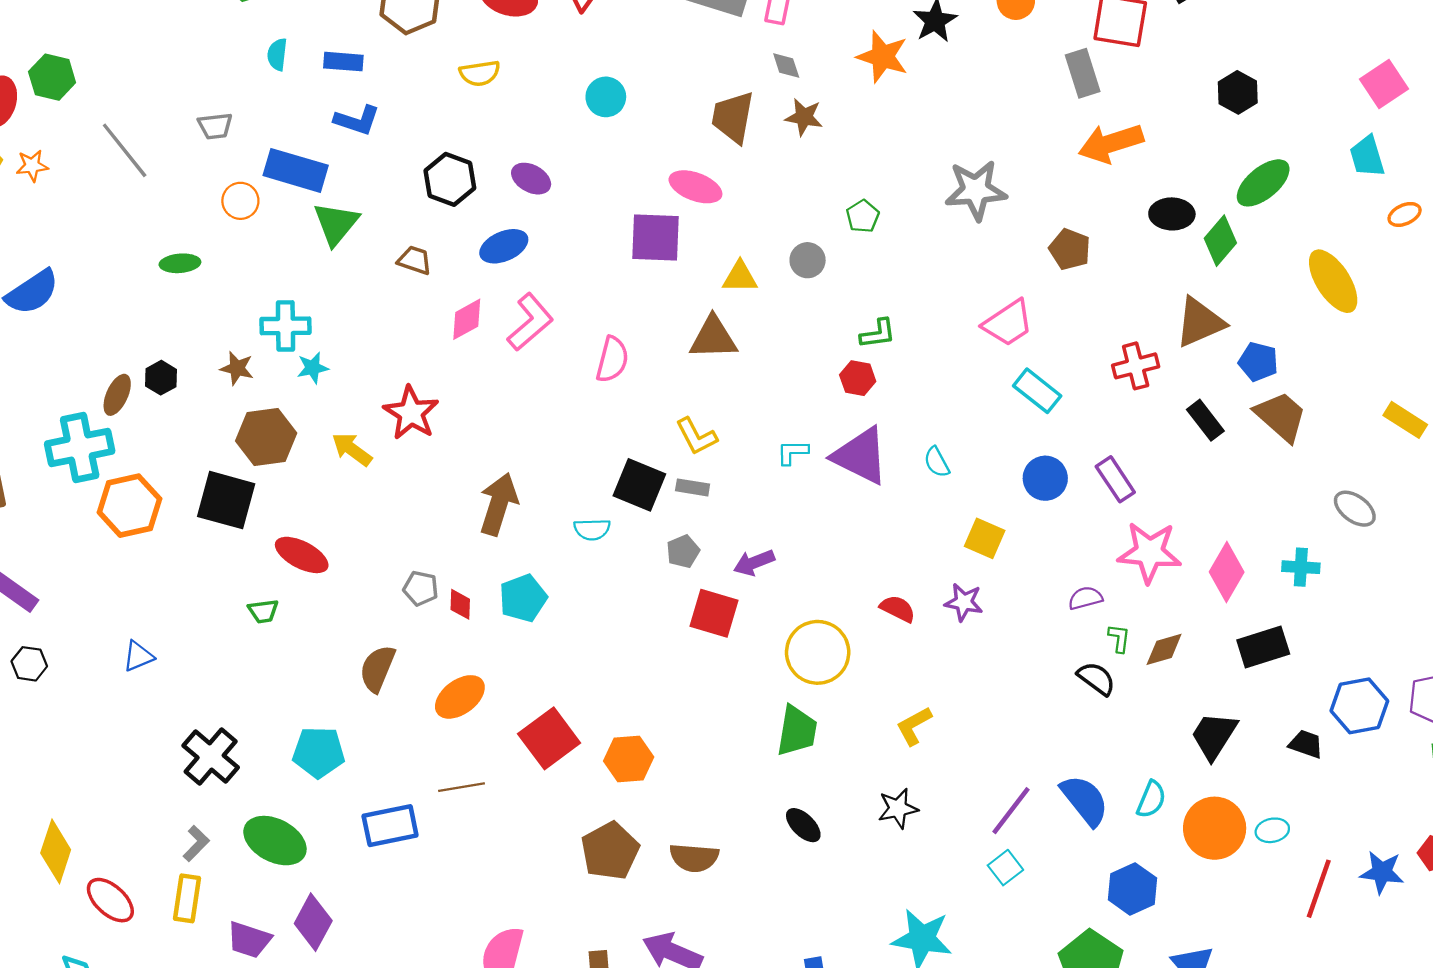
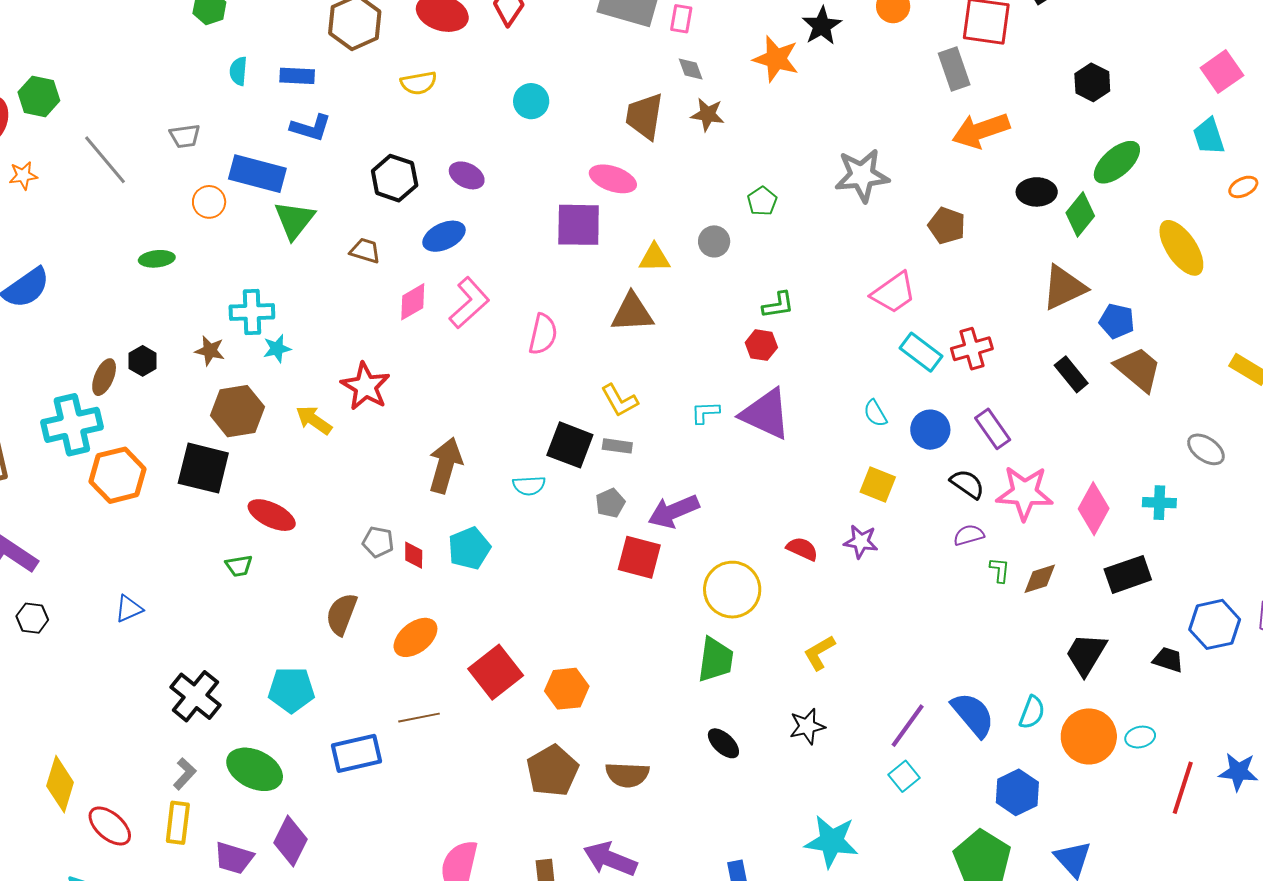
red cross: (1136, 366) -> (972, 349), moved
cyan semicircle: (937, 462) -> (875, 413), moved
purple arrow: (754, 563) -> (674, 511), size x1.4
black semicircle: (1096, 678) -> (967, 484), moved

